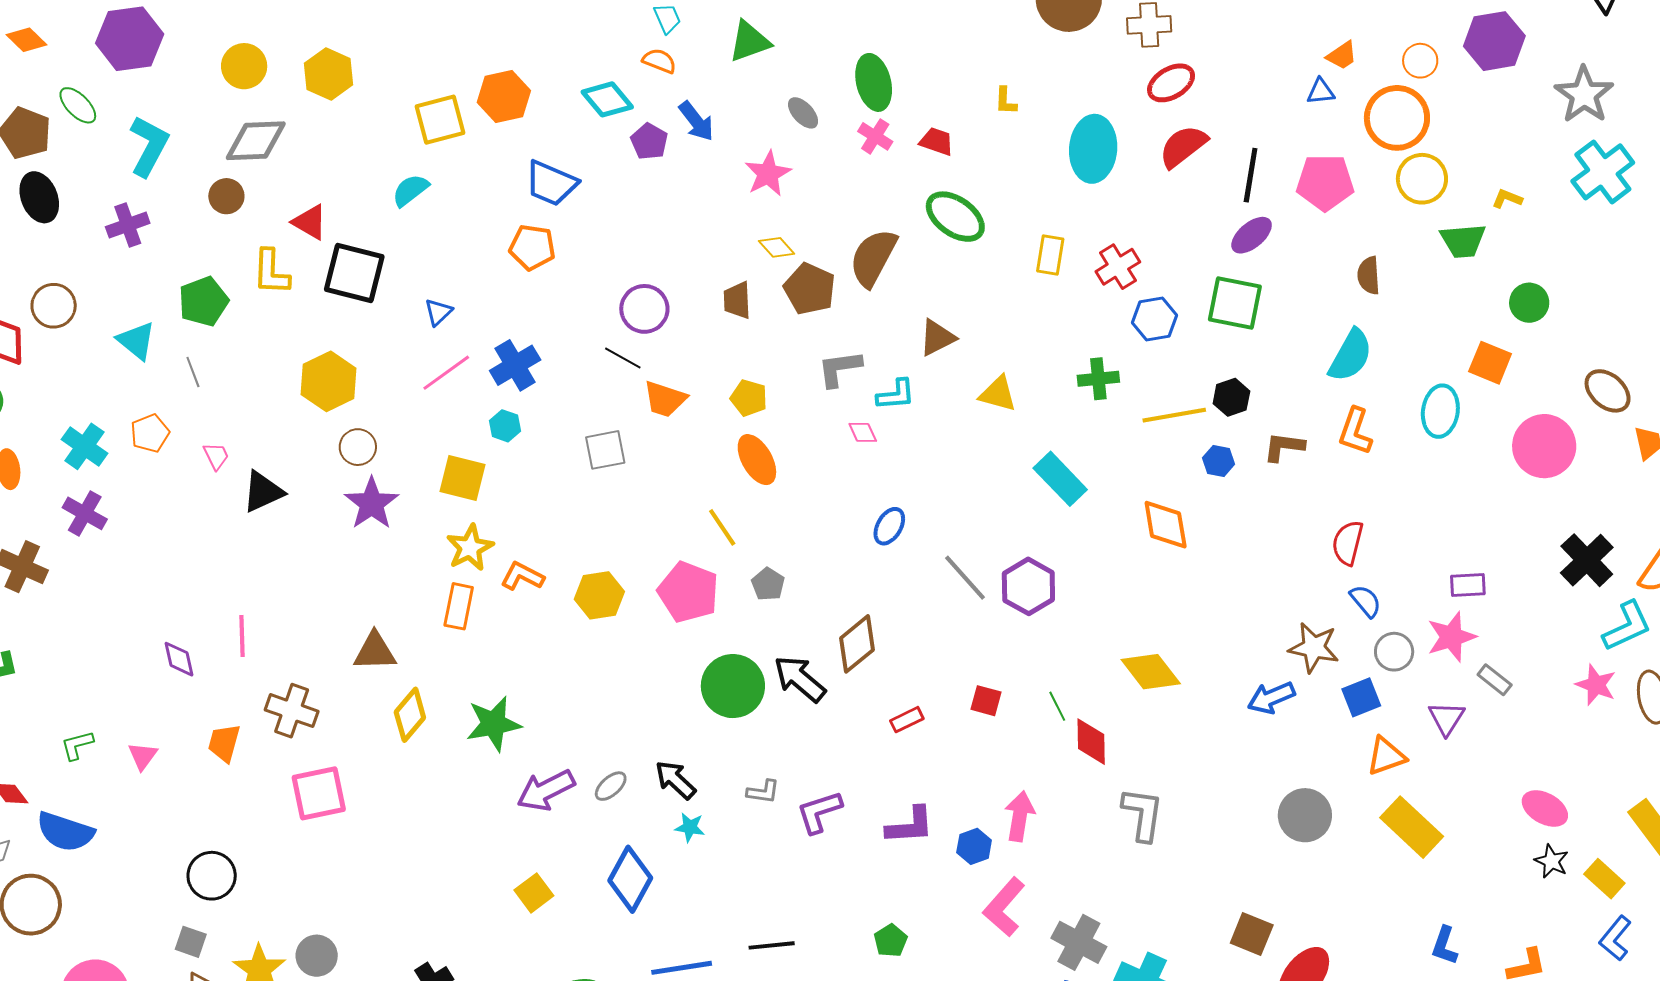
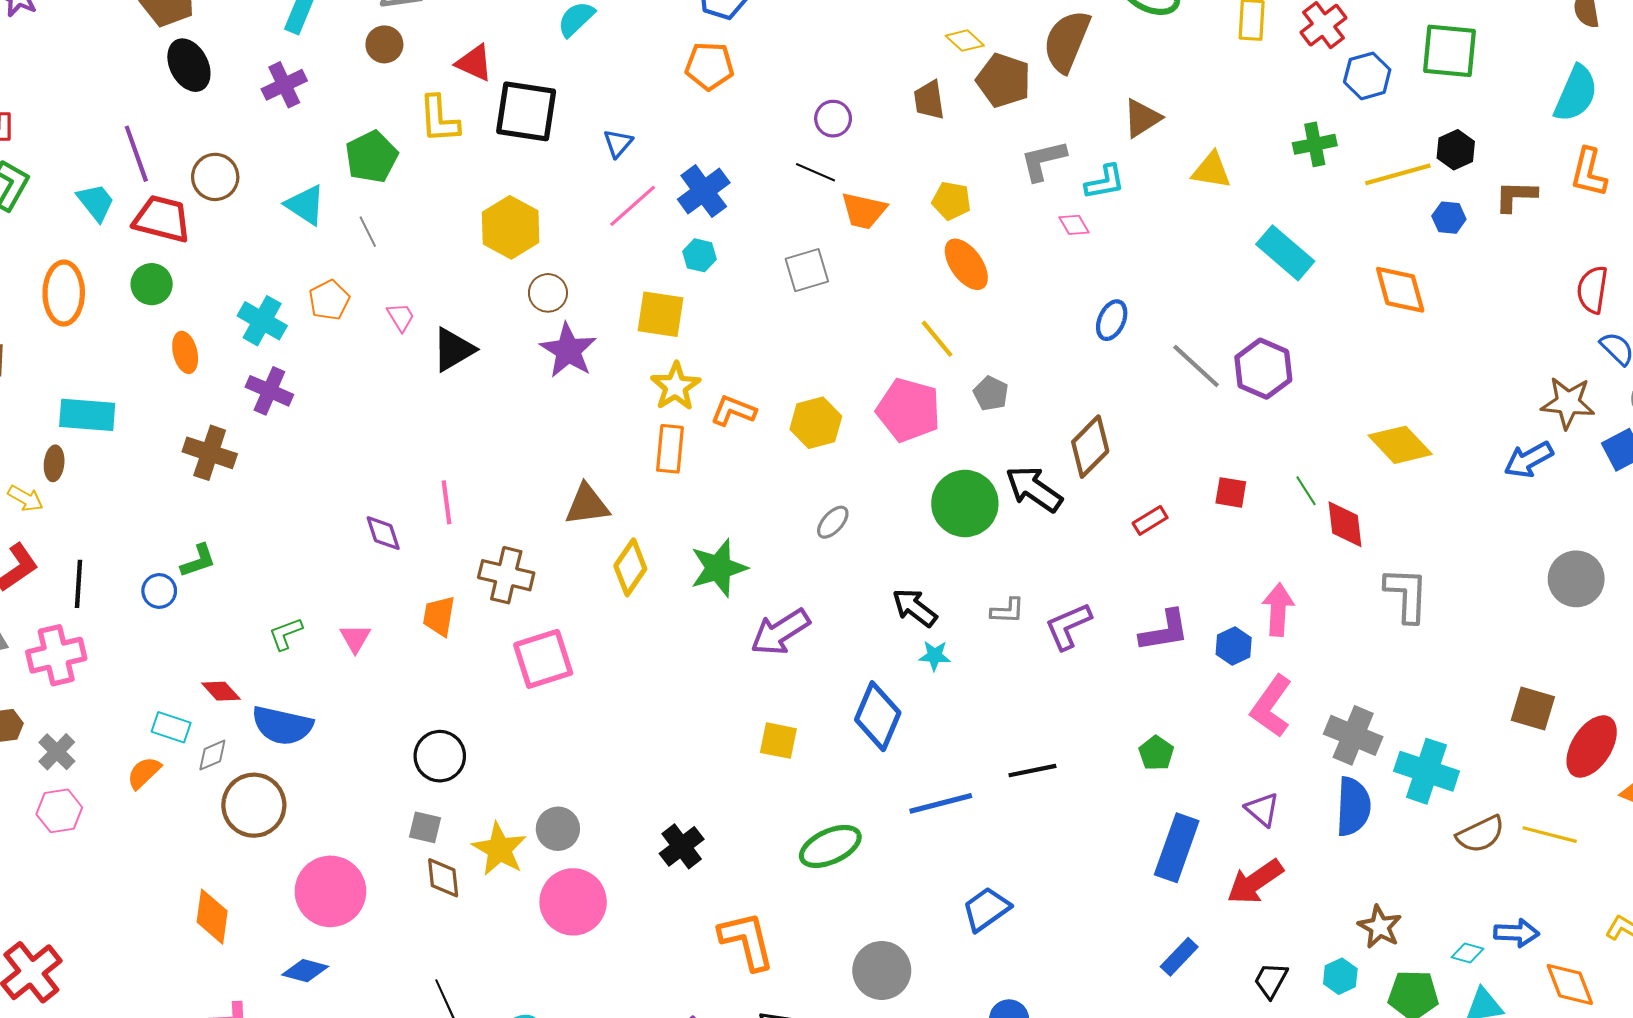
purple circle: (644, 309) -> (833, 119), size x0.7
gray ellipse: (611, 786) -> (833, 522), moved
yellow square: (534, 893) -> (778, 741), turned -36

